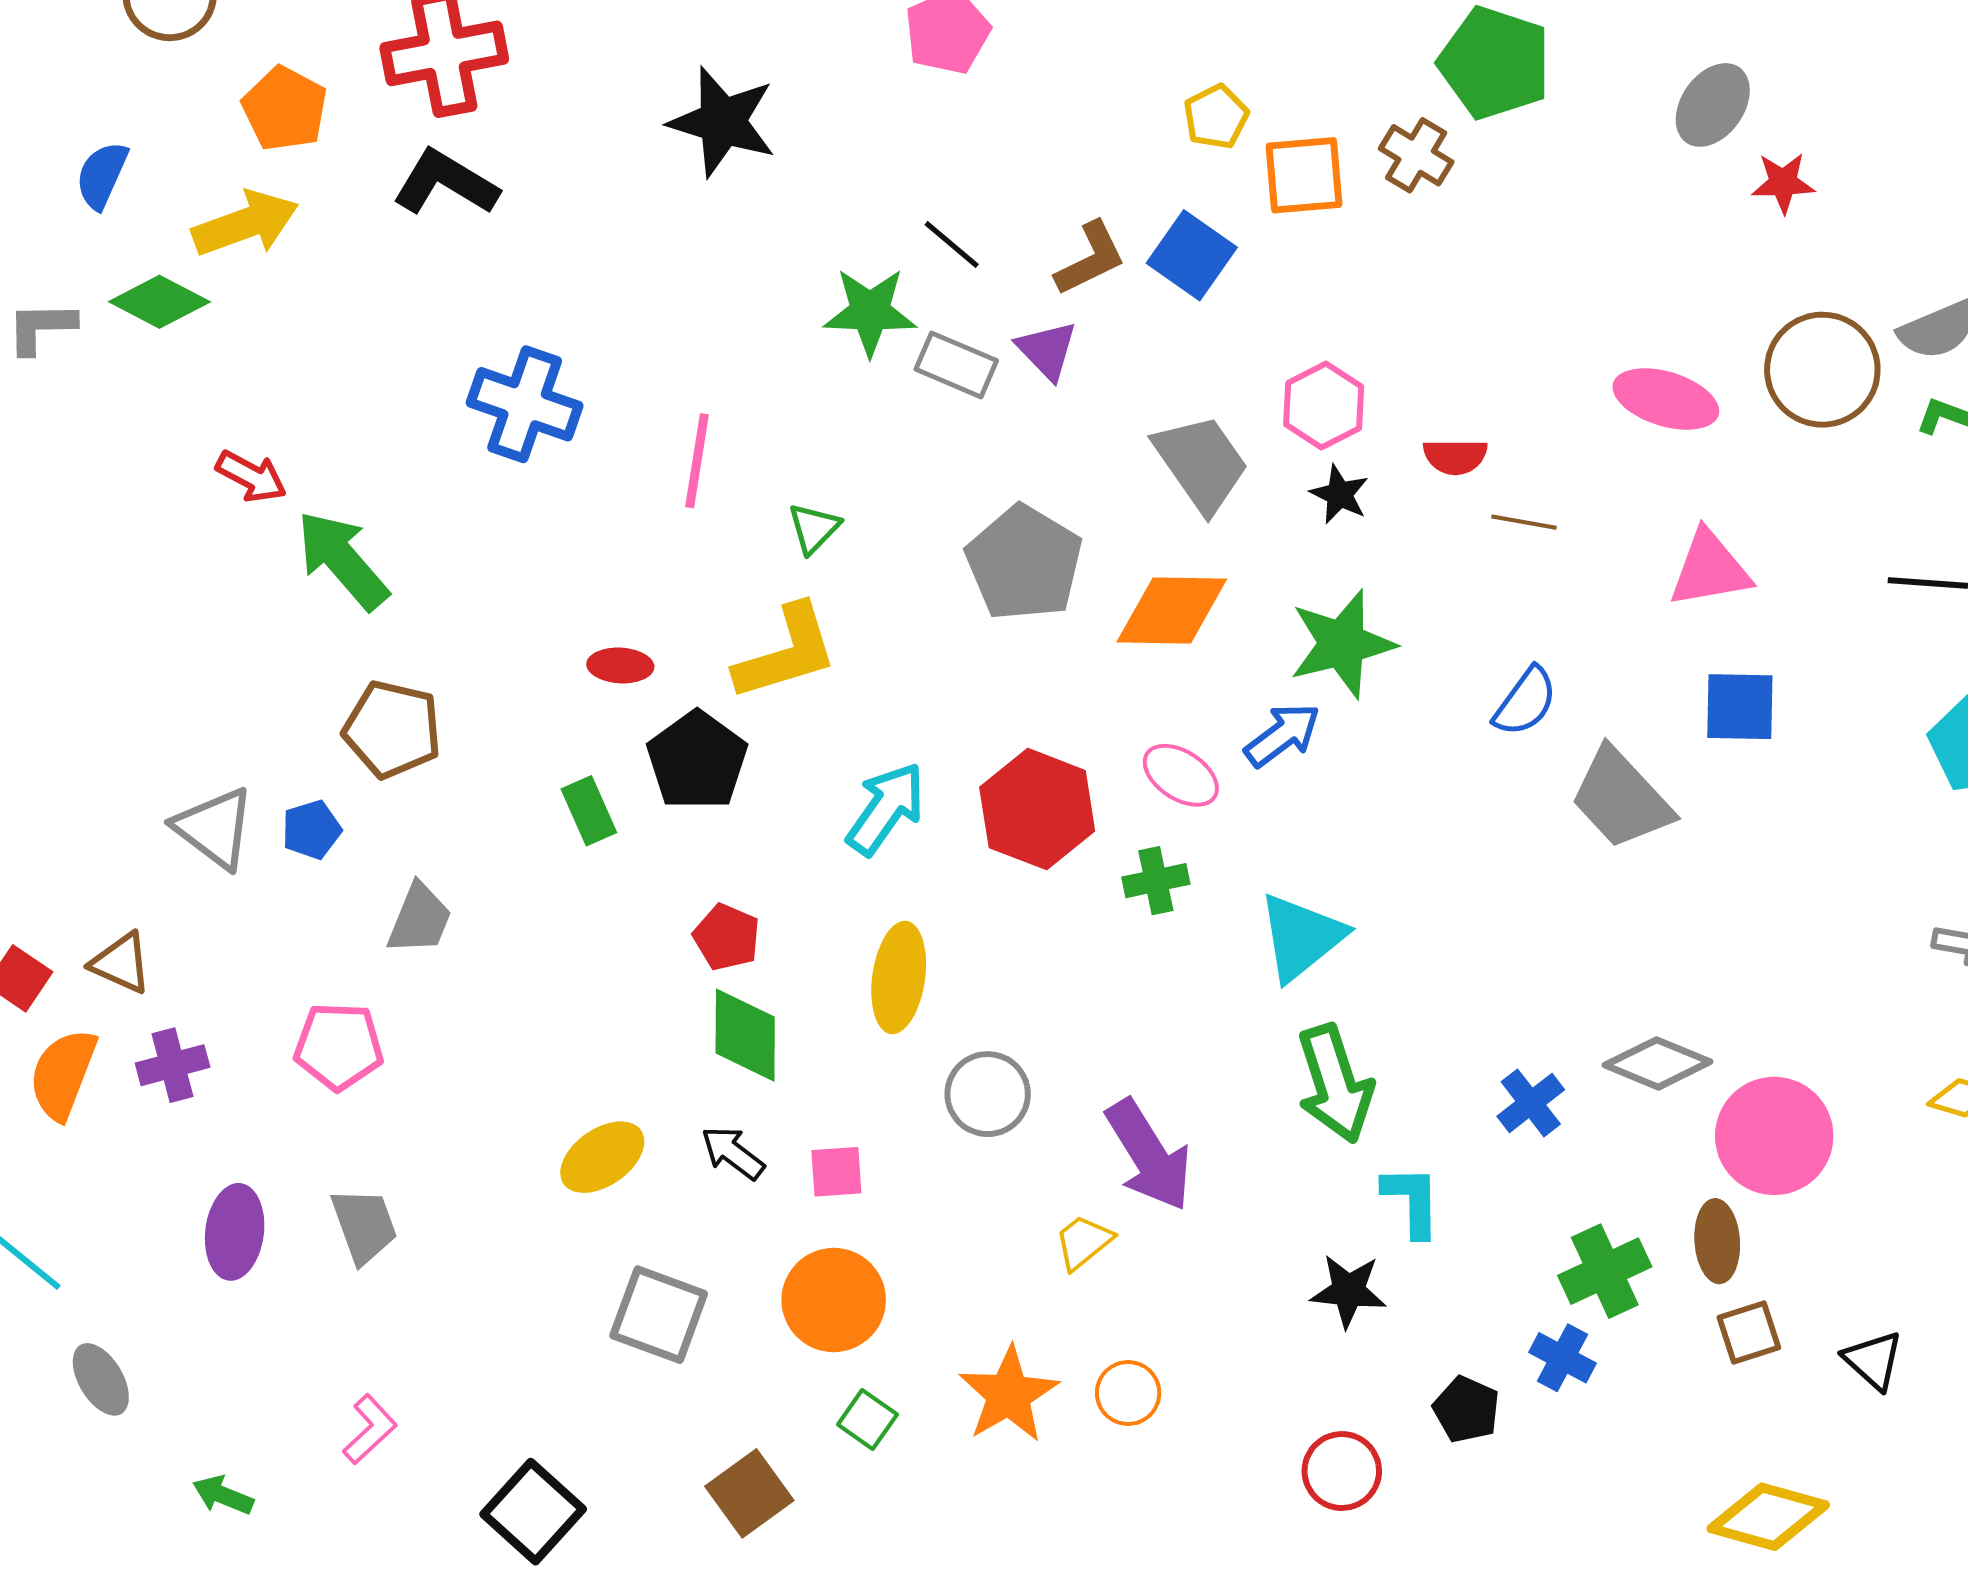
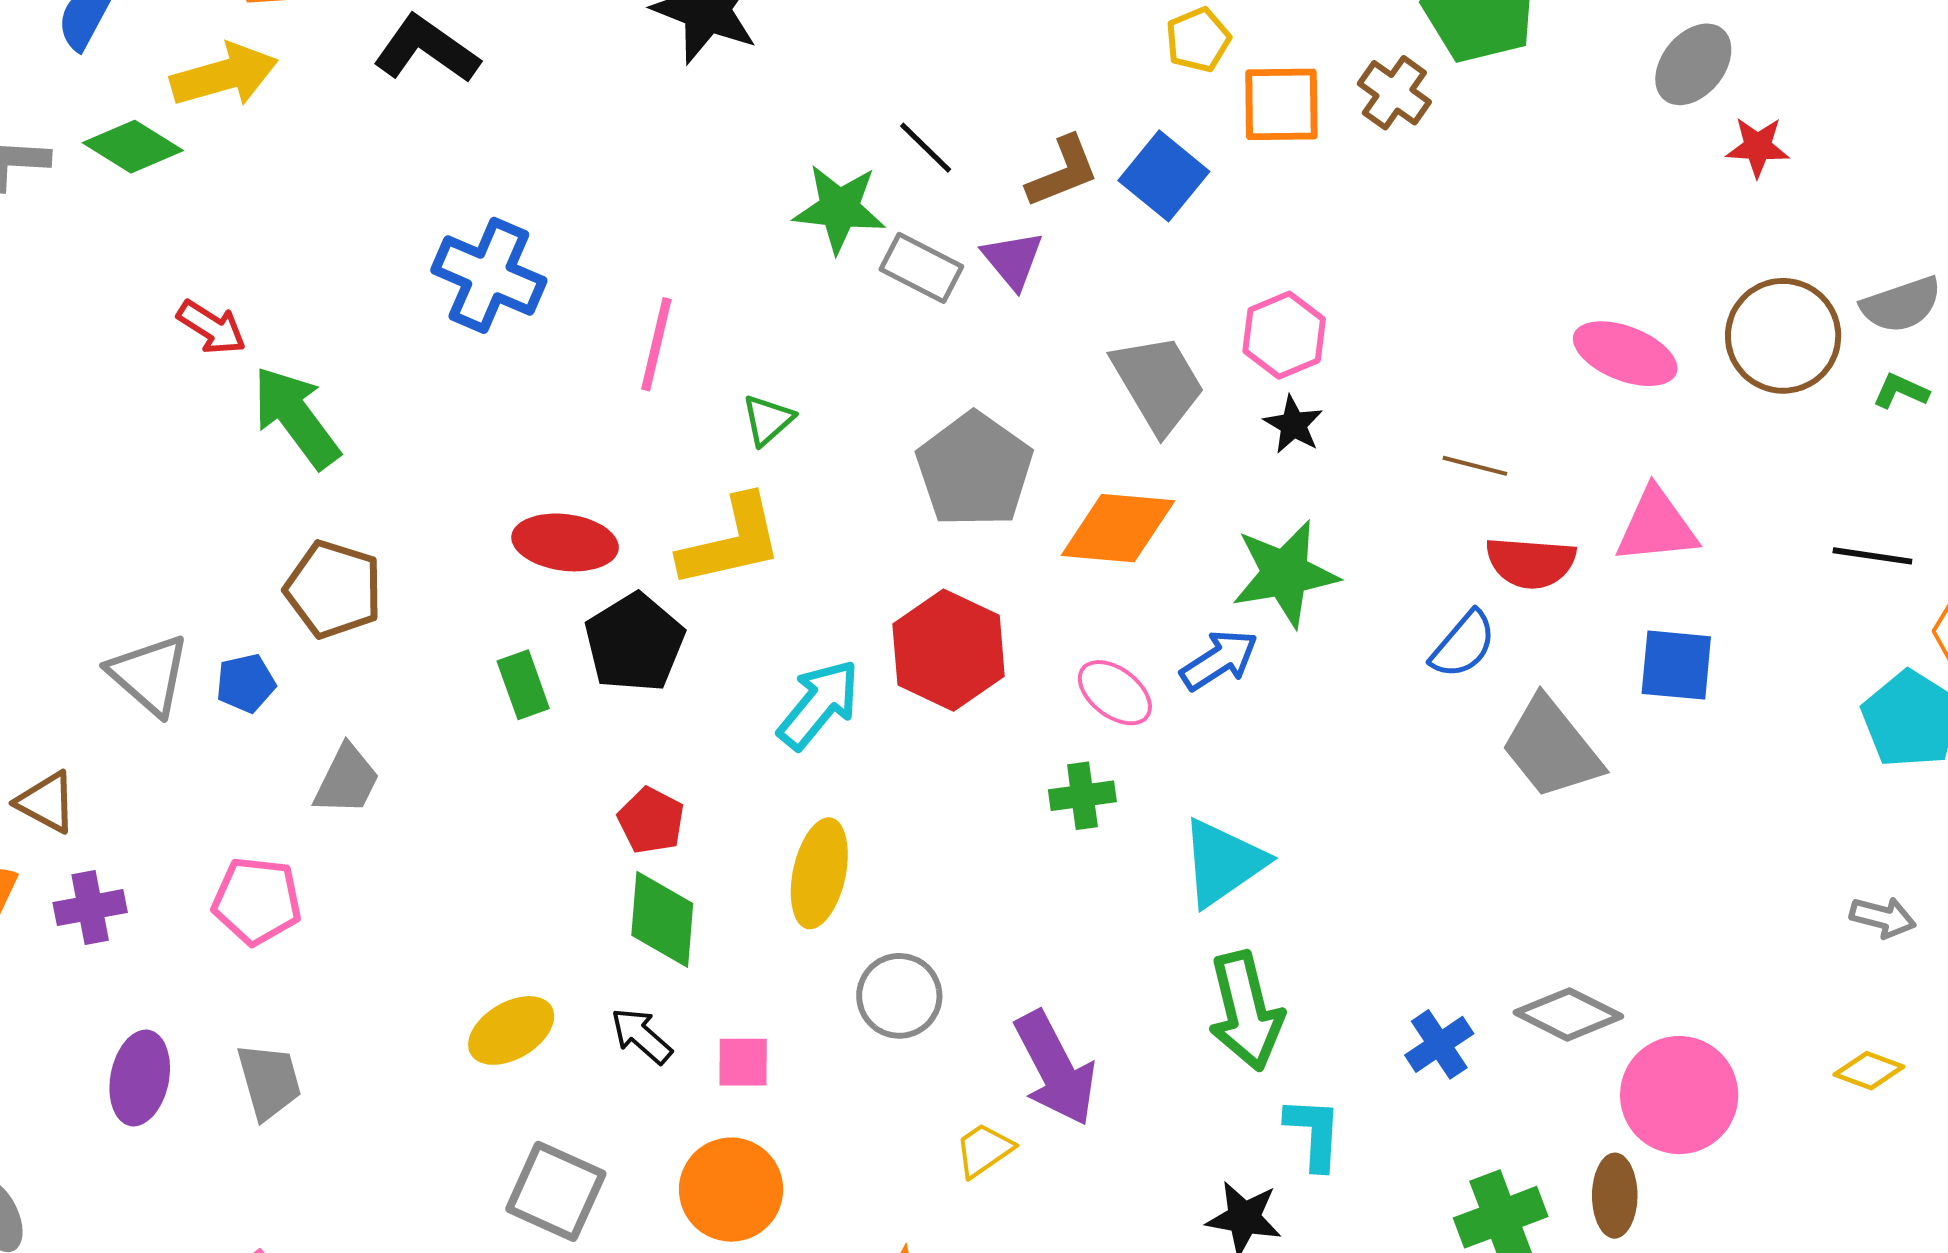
red semicircle: (1455, 456) -> (1531, 563), moved, size x1.4
red ellipse: (620, 665) -> (565, 542), size x1.6
red hexagon: (1037, 809) -> (949, 650), moved

